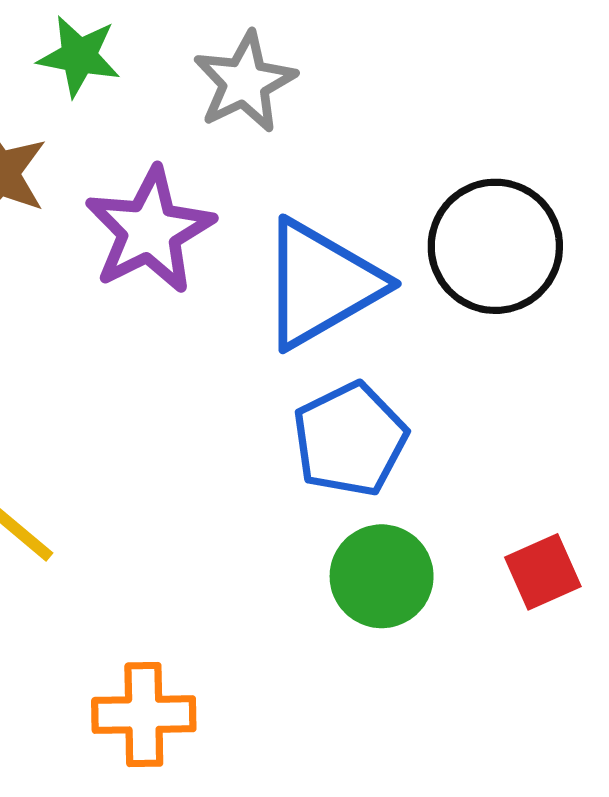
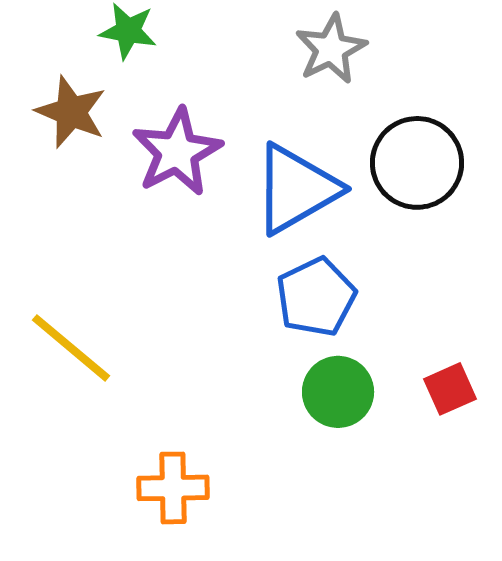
gray star: (245, 82) -> (331, 49), moved

